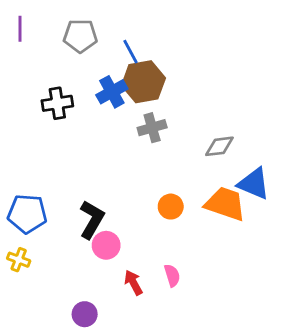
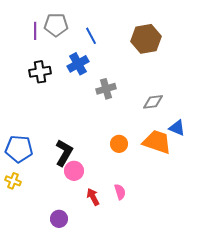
purple line: (20, 29) -> (35, 31), moved
brown hexagon: (143, 82) -> (146, 39), moved
blue triangle: (254, 184) -> (177, 128), size x0.7

